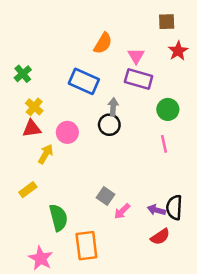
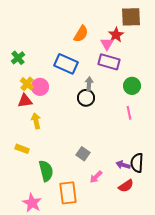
brown square: (167, 22) -> (131, 17), size x1.5
red star: (178, 51) -> (116, 35), moved
pink circle: (67, 132) -> (40, 87), moved
yellow arrow: (46, 154) -> (36, 121), turned -42
yellow rectangle: (28, 190) -> (22, 149), turned 56
pink arrow: (122, 211) -> (96, 177), moved

